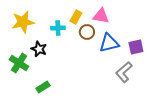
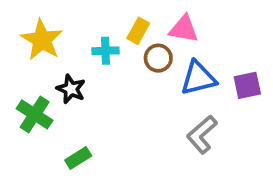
yellow star: (23, 22) -> (42, 40), turned -30
gray L-shape: (124, 72) -> (202, 134), moved

